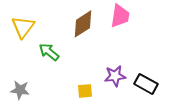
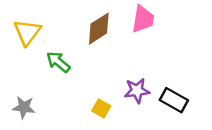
yellow square: (85, 91) -> (101, 108), turned 35

